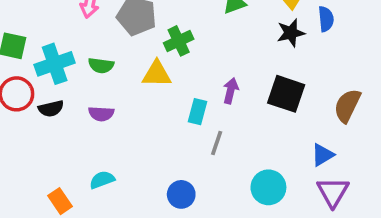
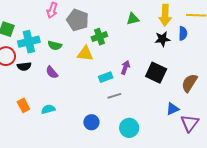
cyan rectangle: (198, 112) -> (106, 77), turned 48
purple semicircle: (101, 114) -> (52, 72), turned 40
gray line: (217, 143) -> (114, 96), turned 48
cyan circle: (268, 187) -> (129, 128), moved
purple triangle: (333, 192) -> (190, 123), moved
orange rectangle: (60, 201) -> (23, 105), moved

